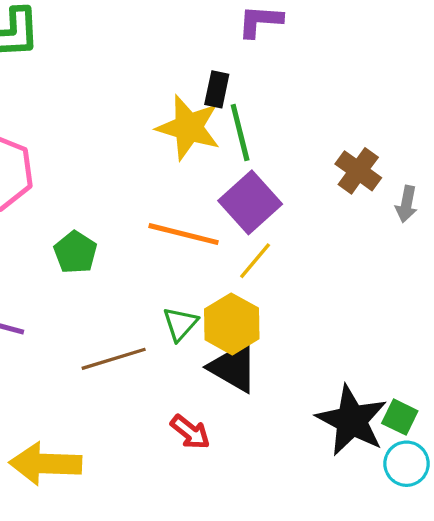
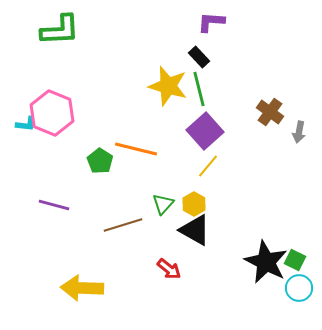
black rectangle: (217, 89) -> (199, 57), moved, turned -55
orange line: (184, 234) -> (136, 149), moved
yellow hexagon: (232, 324) -> (194, 204), size x0.7

